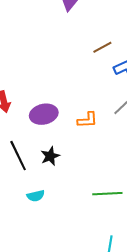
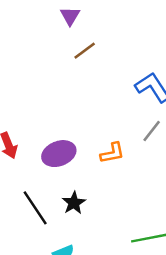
brown line: (102, 47) -> (85, 51), moved

